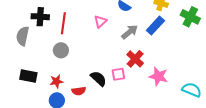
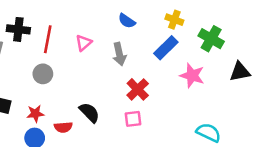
pink triangle: (100, 22) -> (84, 43), moved
gray arrow: (130, 32) -> (119, 54), moved, turned 114
pink square: (118, 74) -> (133, 119), moved
pink star: (158, 76) -> (192, 75), moved

